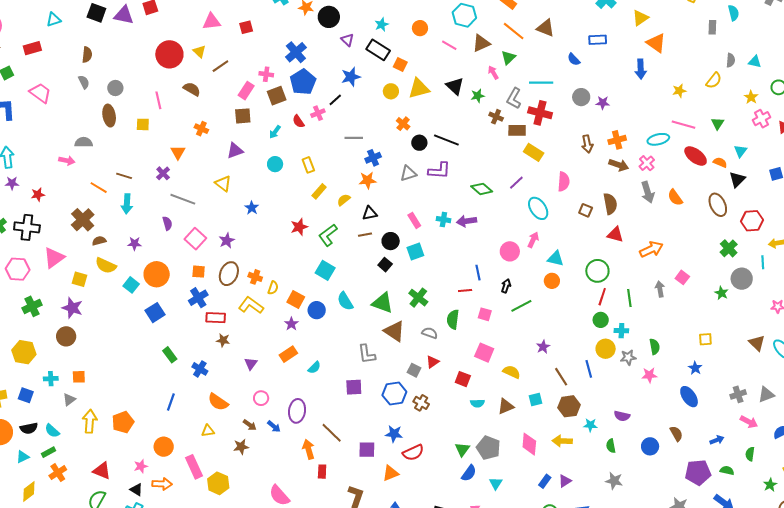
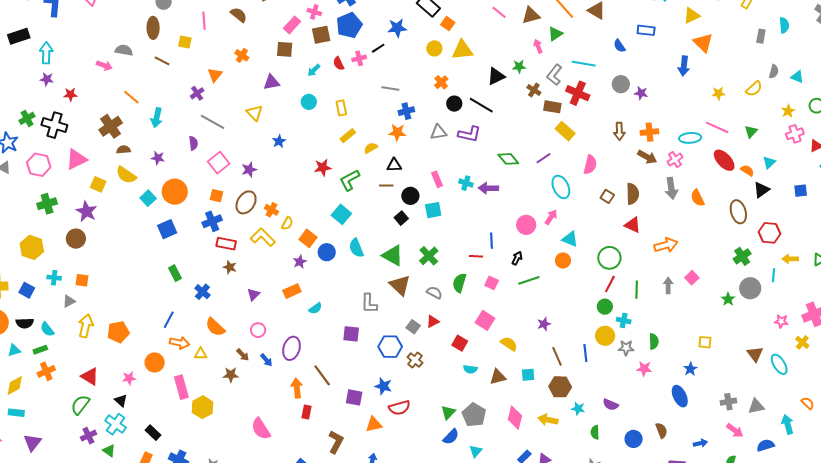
black triangle: (455, 86) -> (496, 76), moved, turned 42
brown line: (124, 176) -> (162, 61), moved
orange arrow: (162, 484) -> (180, 343), moved

